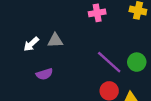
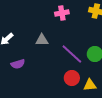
gray triangle: (55, 40) -> (42, 40), moved

